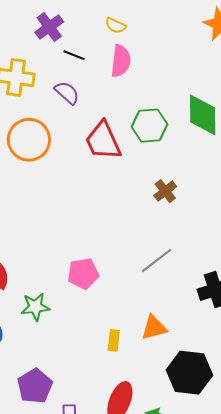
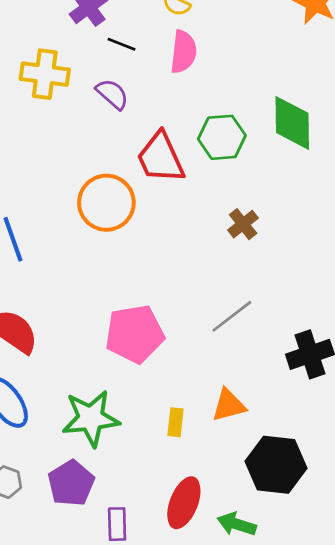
orange circle: (29, 140) -> (106, 203), moved
pink pentagon: (83, 274) -> (135, 334), size x1.4
green star: (35, 307) -> (91, 418), moved, size x1.5

